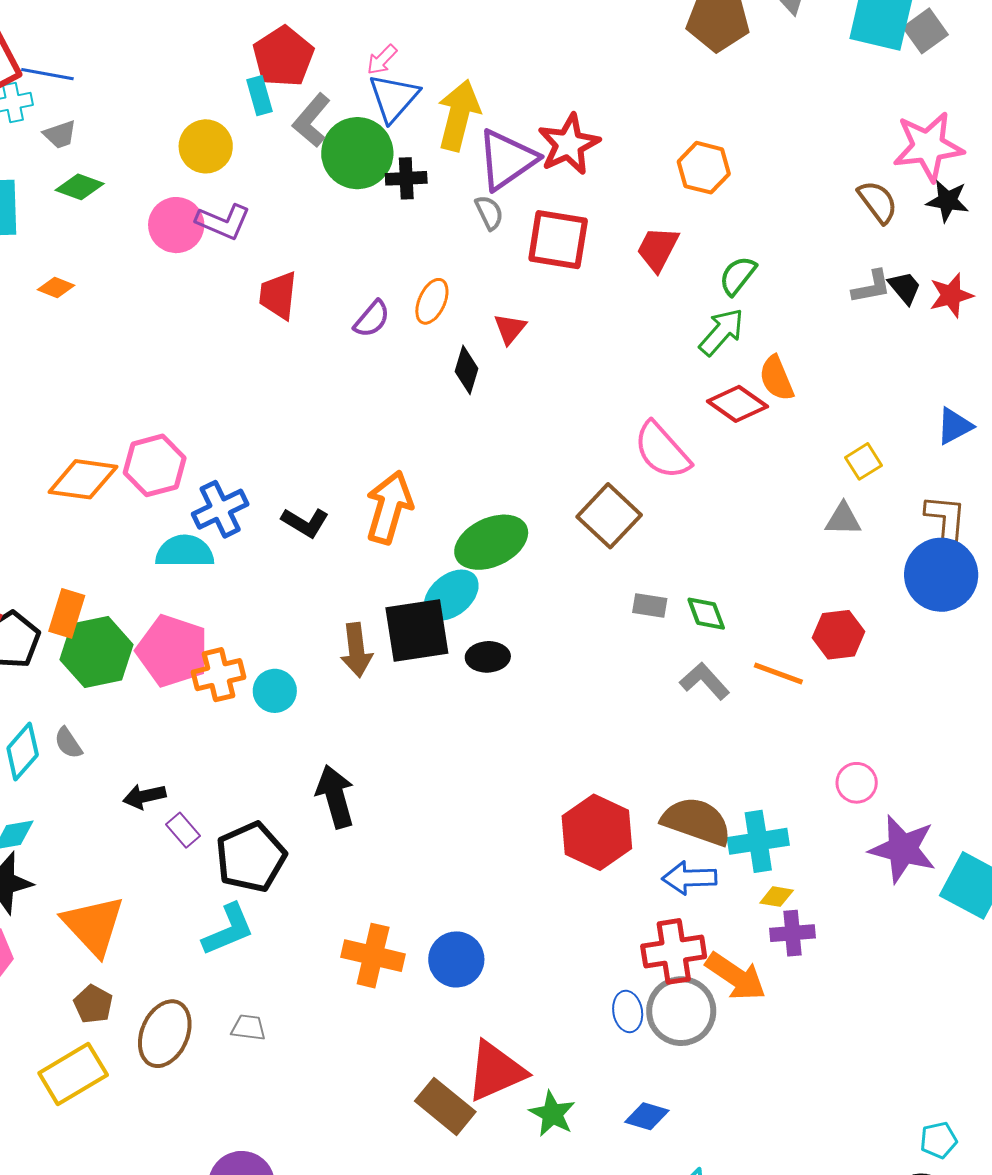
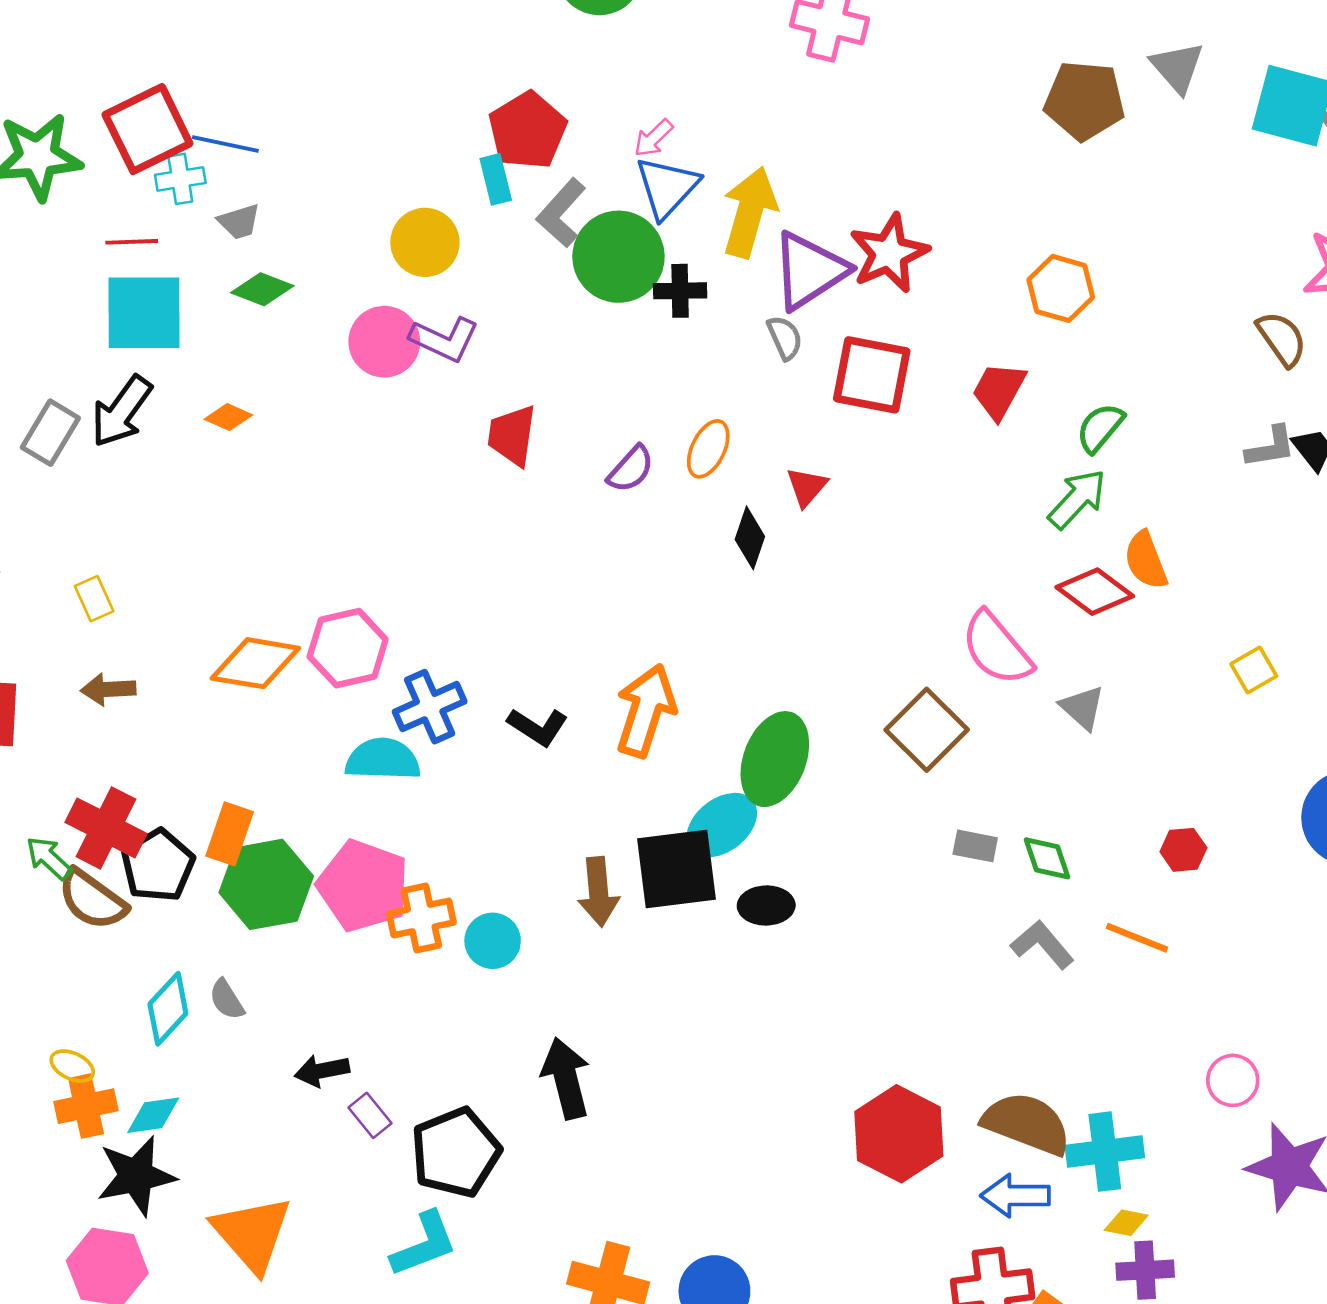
gray triangle: (843, 519) -> (1082, 708), moved, turned 39
green ellipse: (491, 542) -> (775, 759), turned -46
red hexagon: (839, 635) -> (1183, 850), moved, size x0.7

